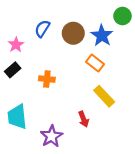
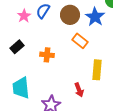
pink star: (16, 45) -> (24, 16), moved
orange rectangle: (95, 63) -> (80, 41), moved
yellow rectangle: (104, 96) -> (97, 70), turned 48

